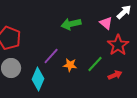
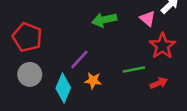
green line: (95, 64) -> (134, 69), turned 36
orange star: (70, 65) -> (93, 81), moved

